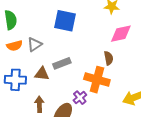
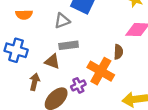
gray triangle: (35, 44) -> (62, 21), moved
brown triangle: (42, 74) -> (52, 62), moved

